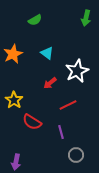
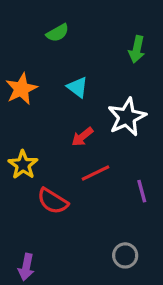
green arrow: (86, 18) -> (137, 49), moved
red line: (68, 105) -> (96, 173), moved
purple line: (61, 132) -> (142, 191), moved

